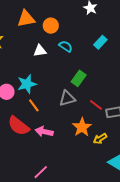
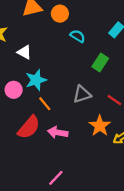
white triangle: (40, 51) -> (24, 52), moved, turned 40
green rectangle: (79, 78) -> (100, 62), moved
red semicircle: (19, 126) -> (29, 127), turned -85

